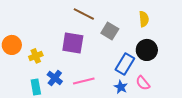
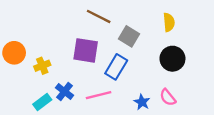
blue rectangle: (125, 64) -> (116, 67), moved
cyan rectangle: (36, 87) -> (42, 102), turned 63

